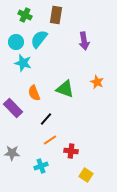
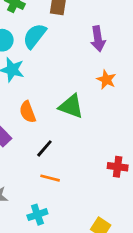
orange star: (97, 82) -> (106, 80), moved
orange line: (50, 140) -> (50, 178), turned 48
red cross: (71, 151) -> (118, 167), moved

